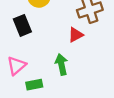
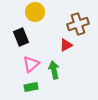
pink triangle: (16, 66) -> (31, 64), moved

